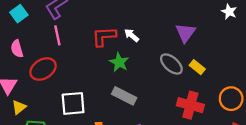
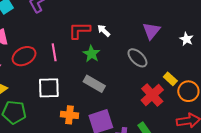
white star: (229, 12) -> (186, 39), moved
pink line: (57, 35) -> (54, 52), moved
yellow rectangle: (197, 67) -> (170, 79), moved
red cross: (190, 105) -> (152, 95), turned 30

